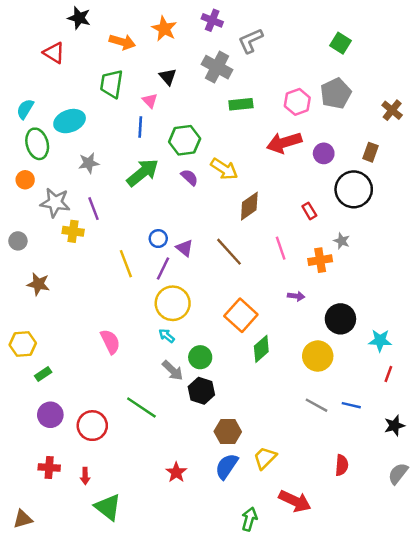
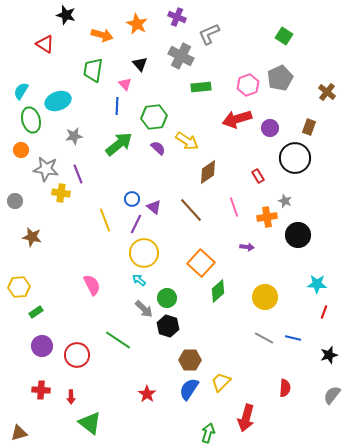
black circle: (340, 319) -> (298, 235), moved
red arrow: (295, 501) -> (246, 418), turned 80

